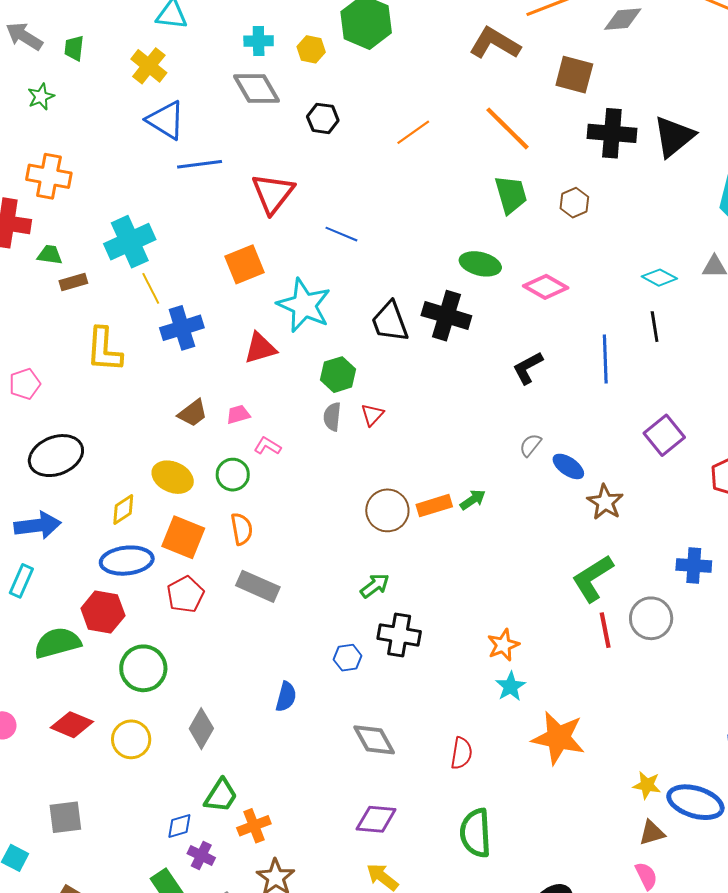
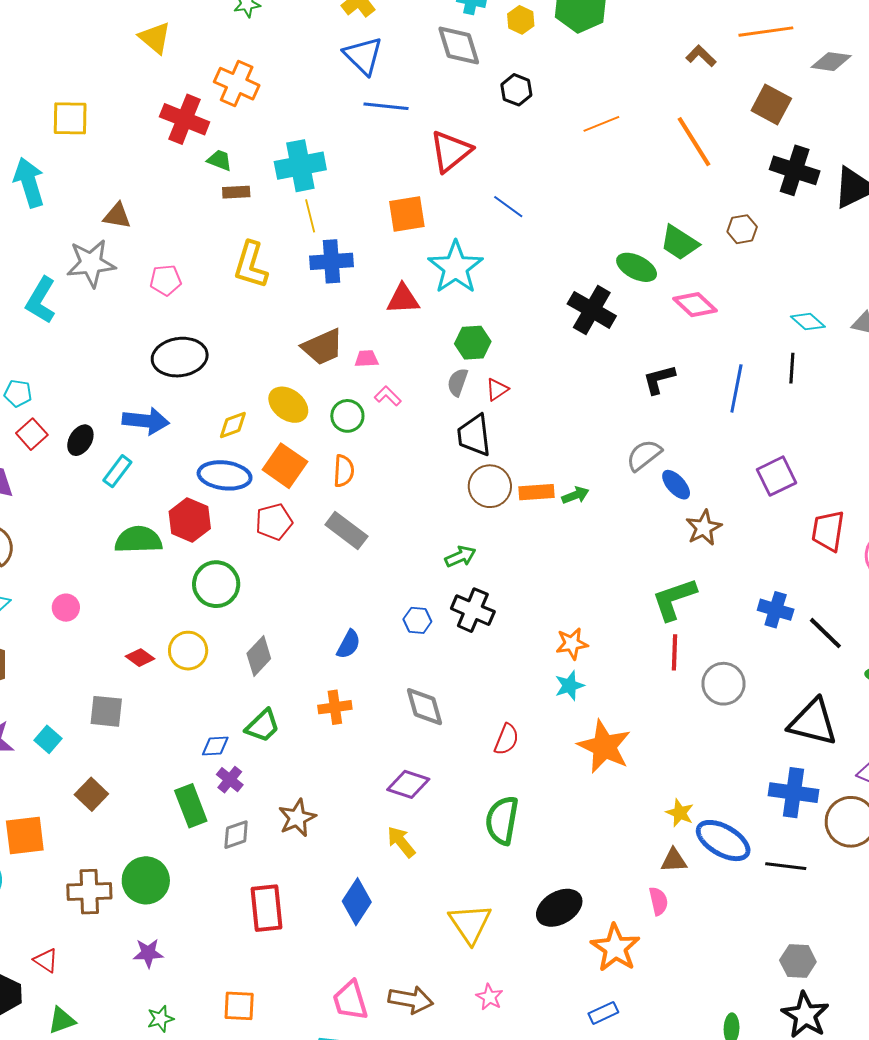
brown L-shape: (495, 43) -> (701, 56), size x0.6
green trapezoid: (511, 195) -> (679, 243), moved, turned 126
black trapezoid: (390, 322) -> (474, 435), moved
brown trapezoid: (193, 413) -> (323, 347), size x1.4
gray semicircle: (530, 445) -> (644, 455), size x1.5
gray circle: (651, 618) -> (724, 684), moved
red diamond: (72, 725) -> (140, 658), moved, size x0.7
orange cross: (254, 826) -> (335, 707), moved

